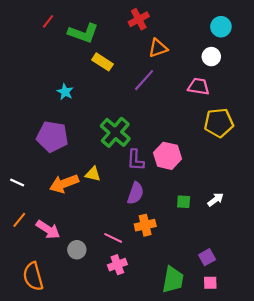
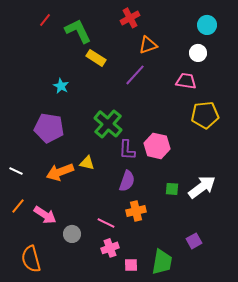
green L-shape: (83, 33) -> (78, 31), turned -136
white arrow: (216, 200) -> (202, 187), size x1.8
pink square: (210, 283) -> (131, 265), moved

